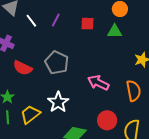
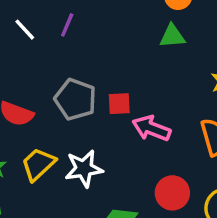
red square: (88, 24) -> (119, 104), moved
white star: (58, 102) -> (84, 169), turned 30
yellow trapezoid: (30, 114) -> (38, 164), moved

